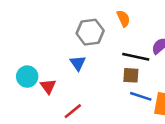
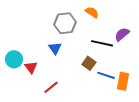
orange semicircle: (123, 19) -> (92, 12), turned -32
brown square: (131, 75) -> (89, 63), moved, turned 32

